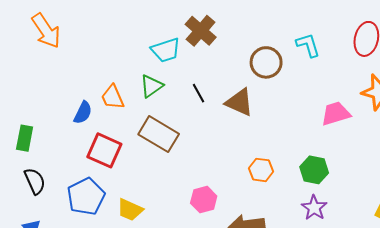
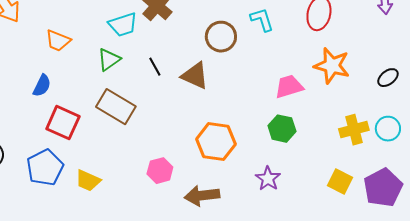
orange trapezoid: (113, 97) -> (58, 41), moved, turned -44
orange hexagon: (261, 170) -> (216, 142), size x1.6
green hexagon: (314, 170) -> (282, 129), moved

